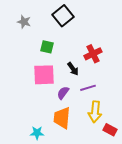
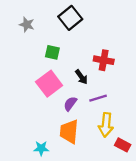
red cross: (93, 54) -> (104, 60), turned 36
pink square: (44, 75) -> (49, 84), turned -35

